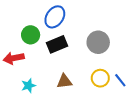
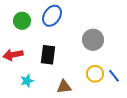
green circle: (31, 35) -> (22, 21), moved
black rectangle: (57, 44) -> (48, 55), moved, turned -60
brown triangle: (64, 81) -> (64, 87), moved

